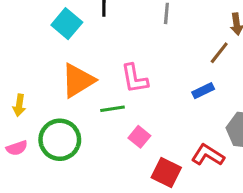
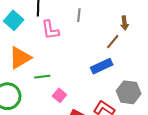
pink L-shape: (134, 79) -> (50, 30), moved
blue rectangle: (203, 91) -> (102, 66), size x1.5

